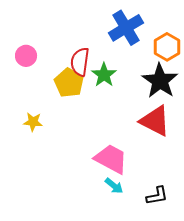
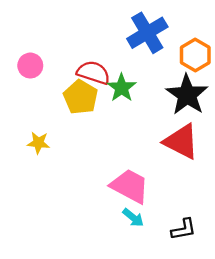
red semicircle: (80, 62) -> (93, 73), turned 100

